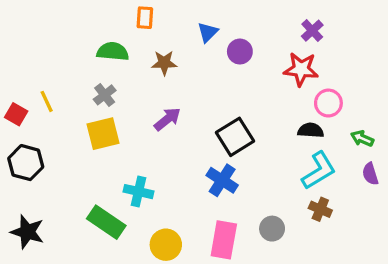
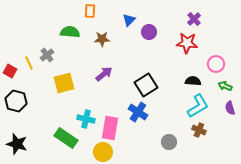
gray cross: (105, 95) -> (47, 55), moved
pink circle: (328, 103) -> (216, 64), moved
pink rectangle: (224, 240) -> (110, 128), moved

